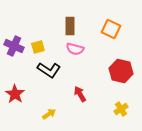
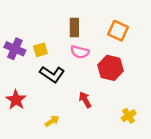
red hexagon: (121, 71) -> (111, 68), moved

